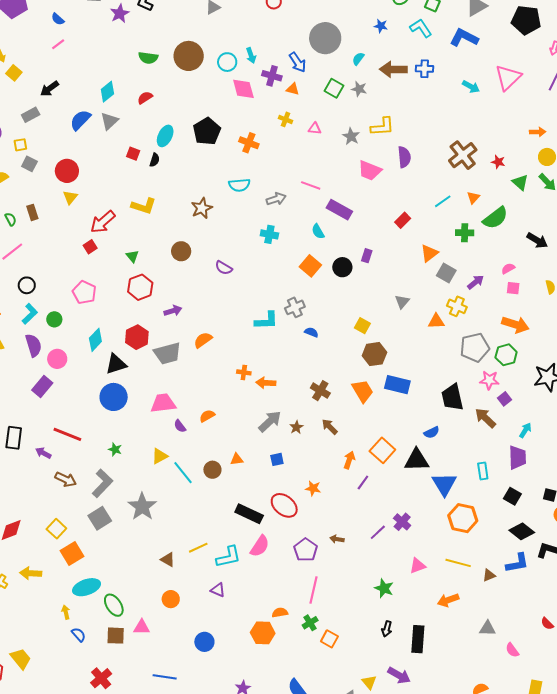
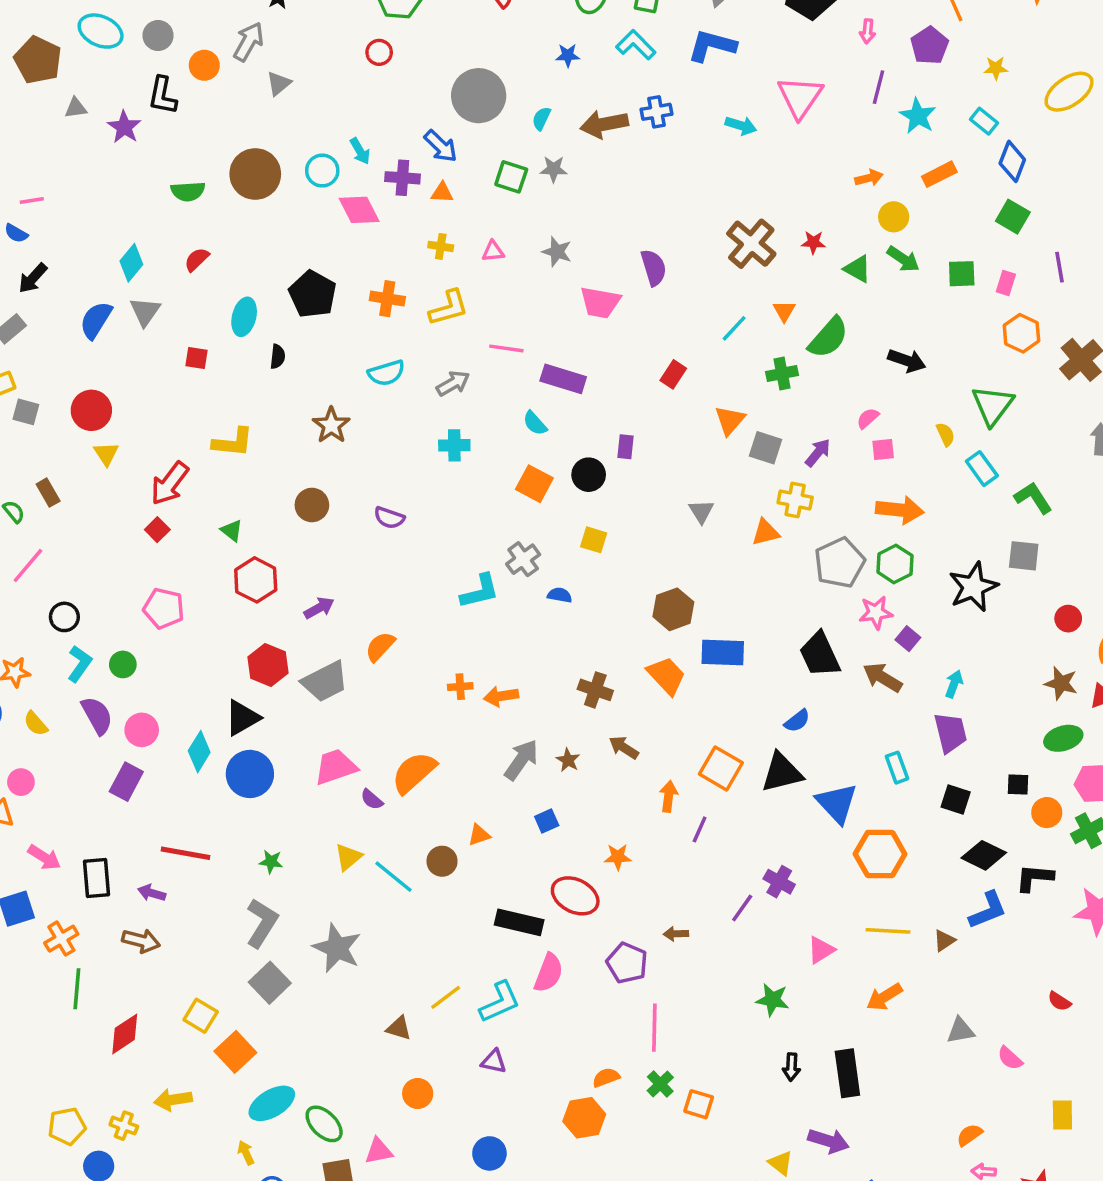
blue semicircle: (58, 19) -> (16, 233), moved
pink line: (58, 44) -> (32, 201), turned 40
yellow L-shape: (382, 127) -> (449, 308), moved
black semicircle: (155, 160) -> (278, 357), moved
yellow square: (362, 326) -> (594, 540), moved
cyan diamond: (95, 340) -> (199, 752), moved
orange semicircle: (207, 416) -> (414, 773), size x1.8
brown arrow: (66, 479) -> (141, 941), moved

